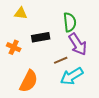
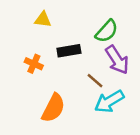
green semicircle: (70, 22) -> (107, 31), turned 48
brown line: (61, 60) -> (95, 81), turned 64

